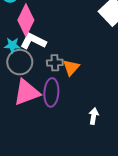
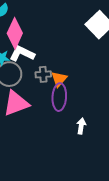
purple ellipse: (51, 92) -> (59, 97), moved

